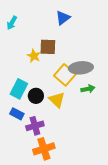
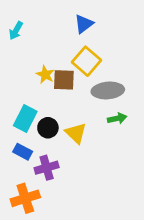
brown square: (48, 47) -> (64, 80), moved
yellow square: (65, 75) -> (87, 61), moved
orange cross: (44, 149) -> (25, 198), moved

